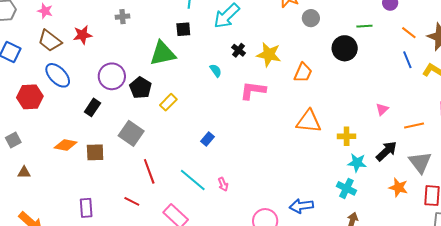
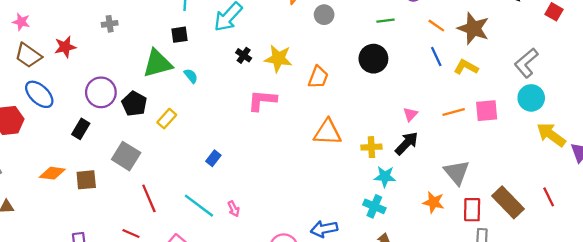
black circle: (345, 48) -> (373, 59), moved
cyan semicircle: (216, 71) -> (191, 76), moved
orange line: (414, 126) -> (454, 112), moved
black arrow: (386, 151) -> (407, 143), moved

